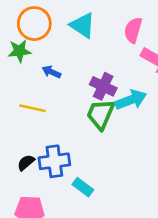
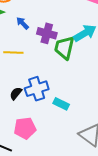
blue arrow: (51, 72) -> (22, 23), turned 32
purple cross: (103, 86) -> (47, 33), moved

